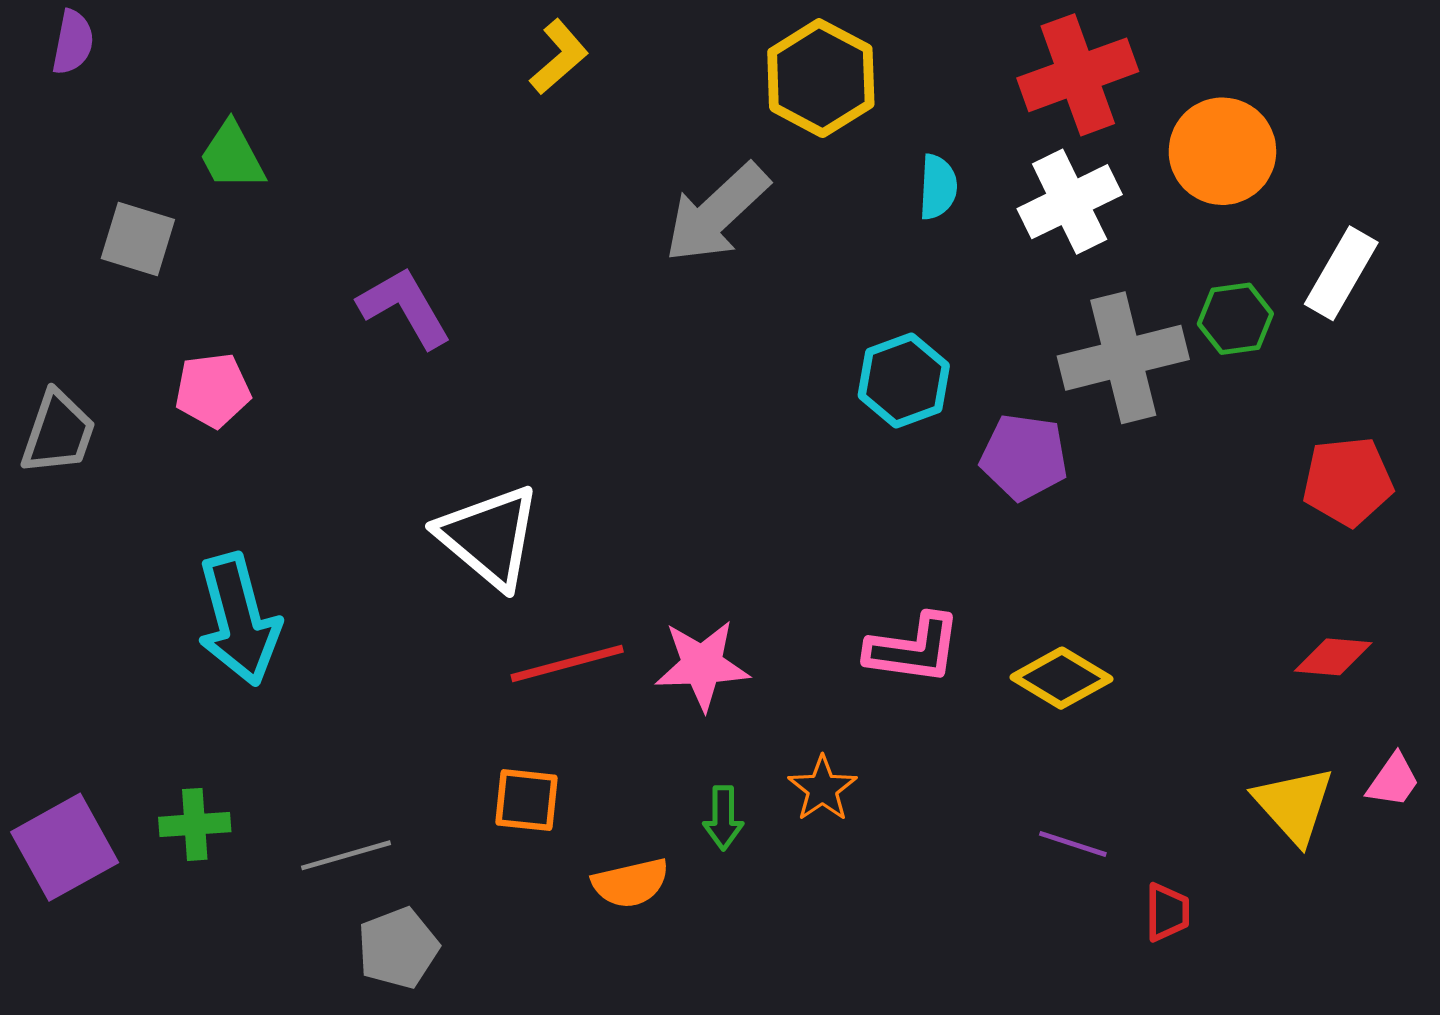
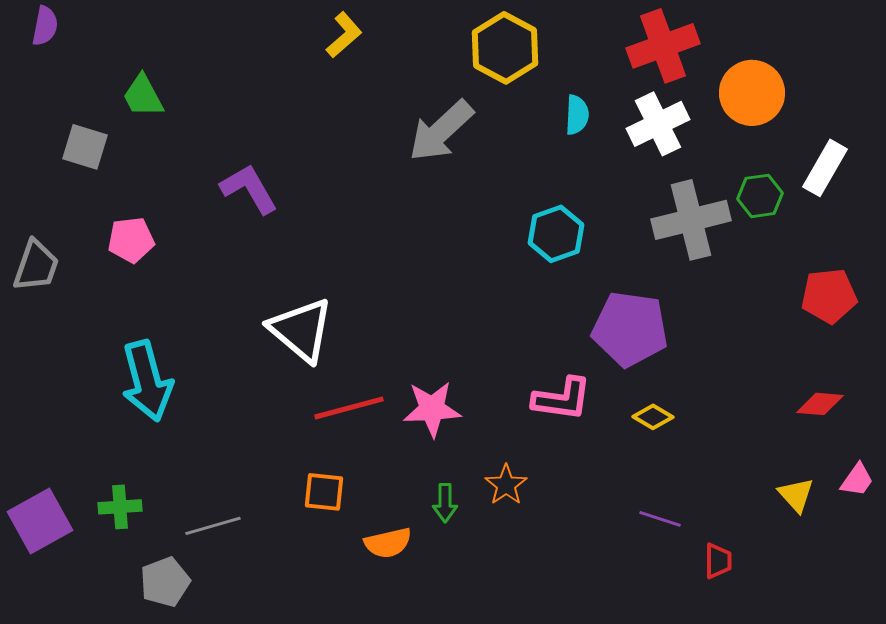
purple pentagon: (1024, 457) -> (630, 329), moved, size x1.4
yellow diamond: (1061, 678) -> (653, 417), size x0.7
yellow triangle: (1294, 805) -> (796, 495), size x0.7
gray pentagon: (398, 948) -> (165, 582), moved

